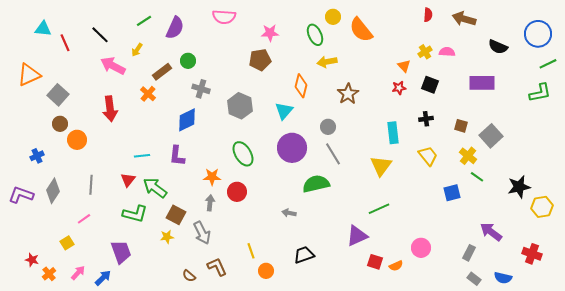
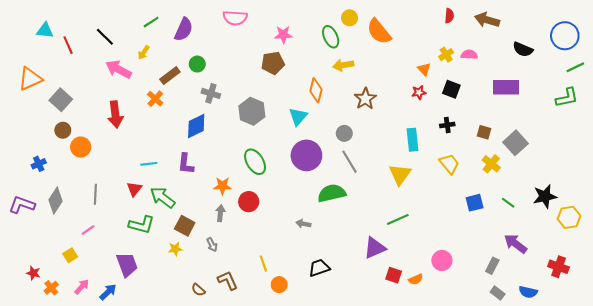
green line: (477, 177) -> (508, 203), moved
gray arrow: (202, 233) -> (212, 245), size x0.6

